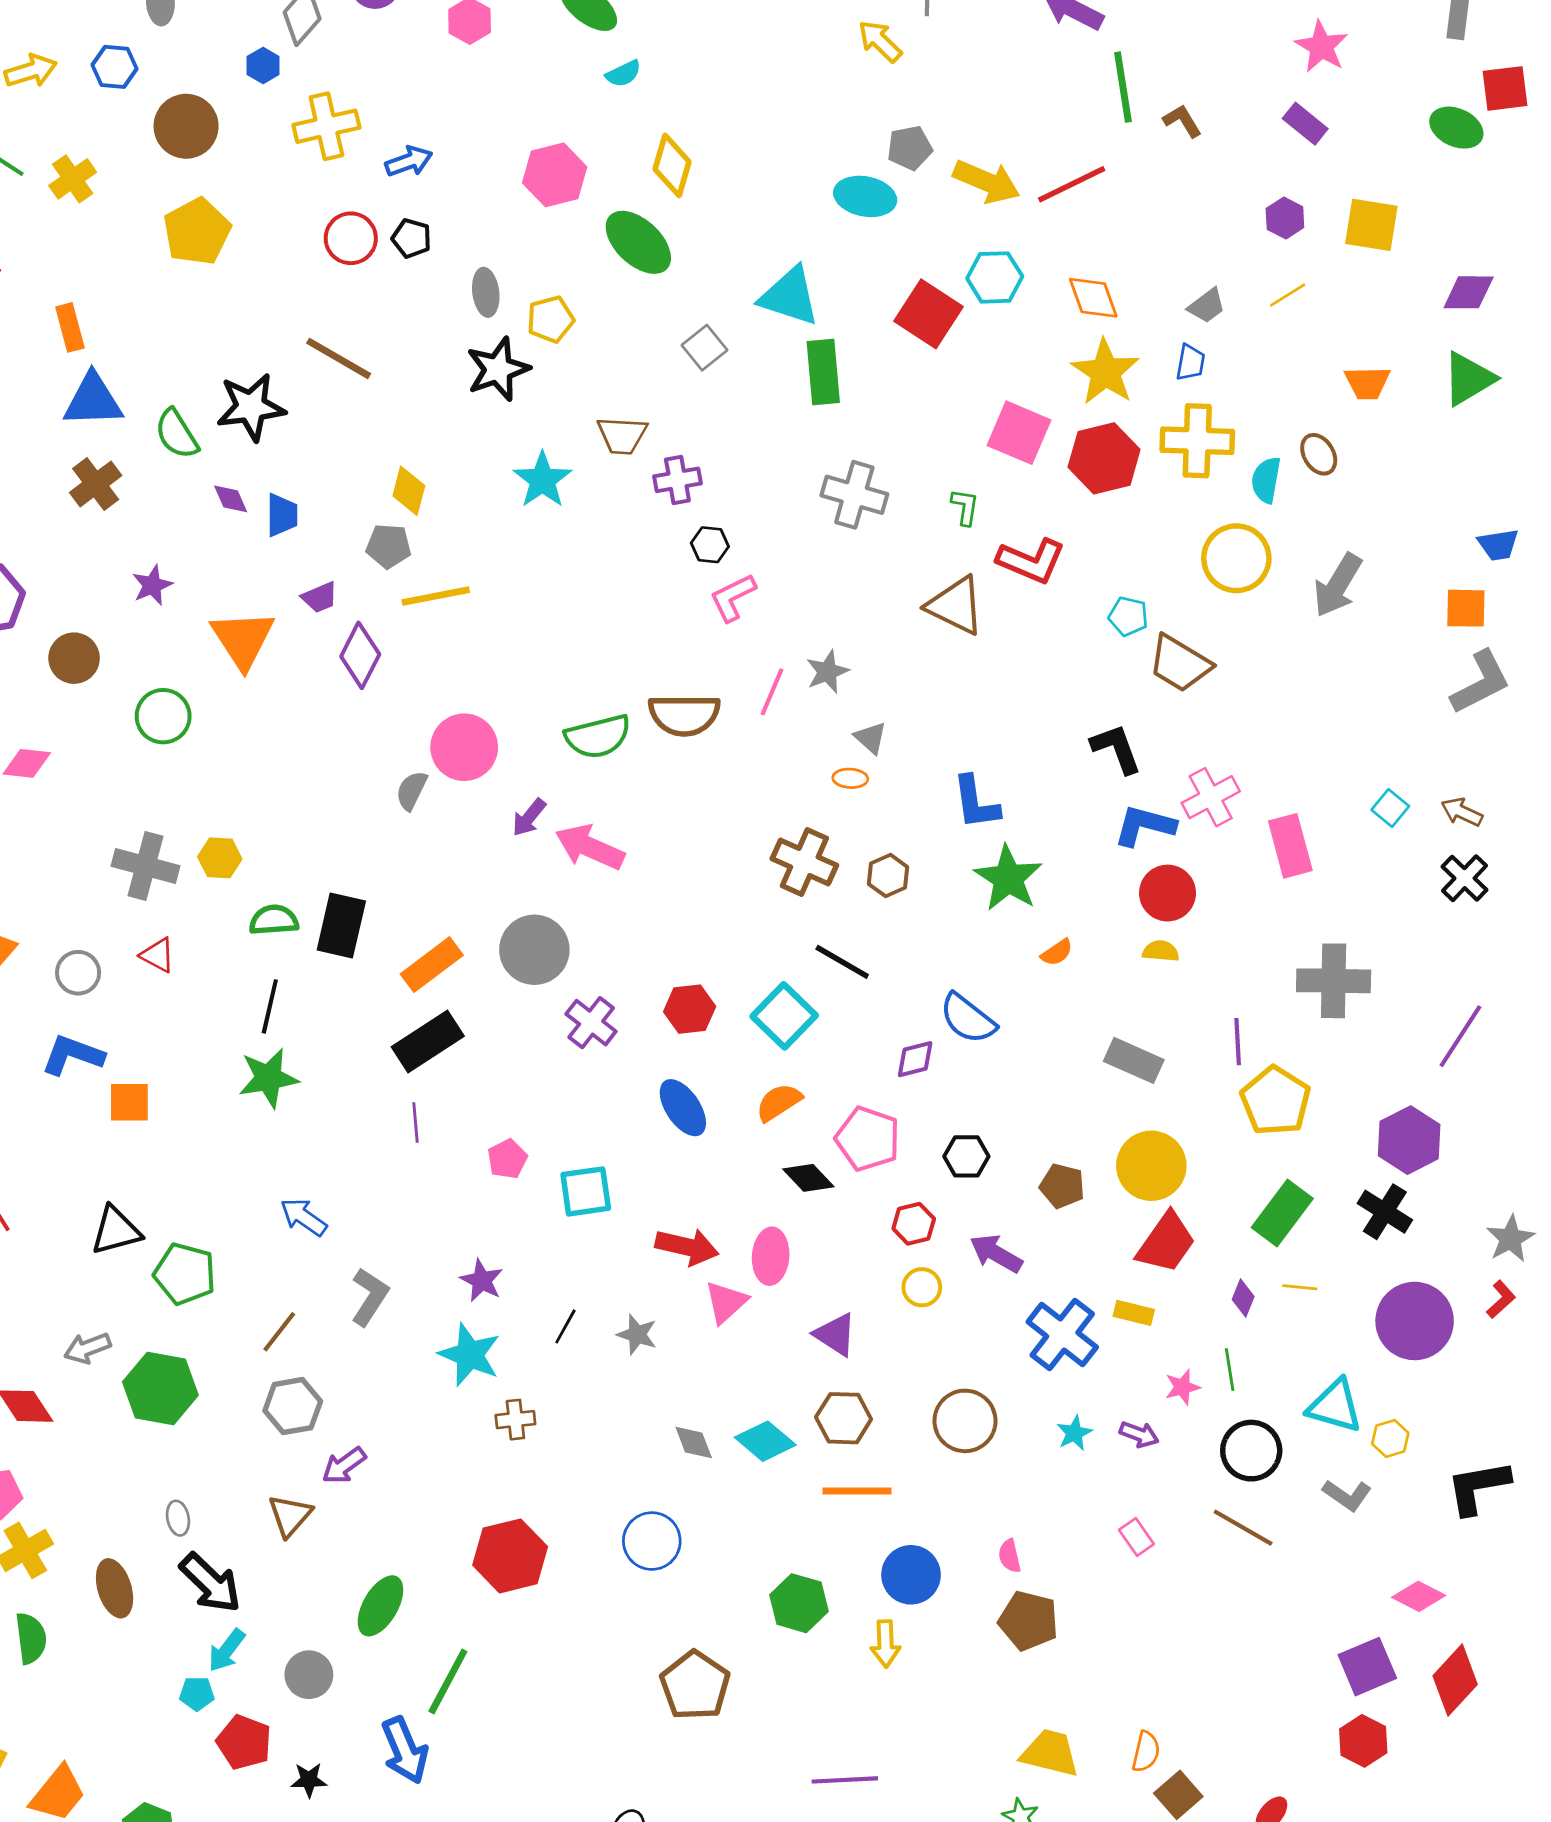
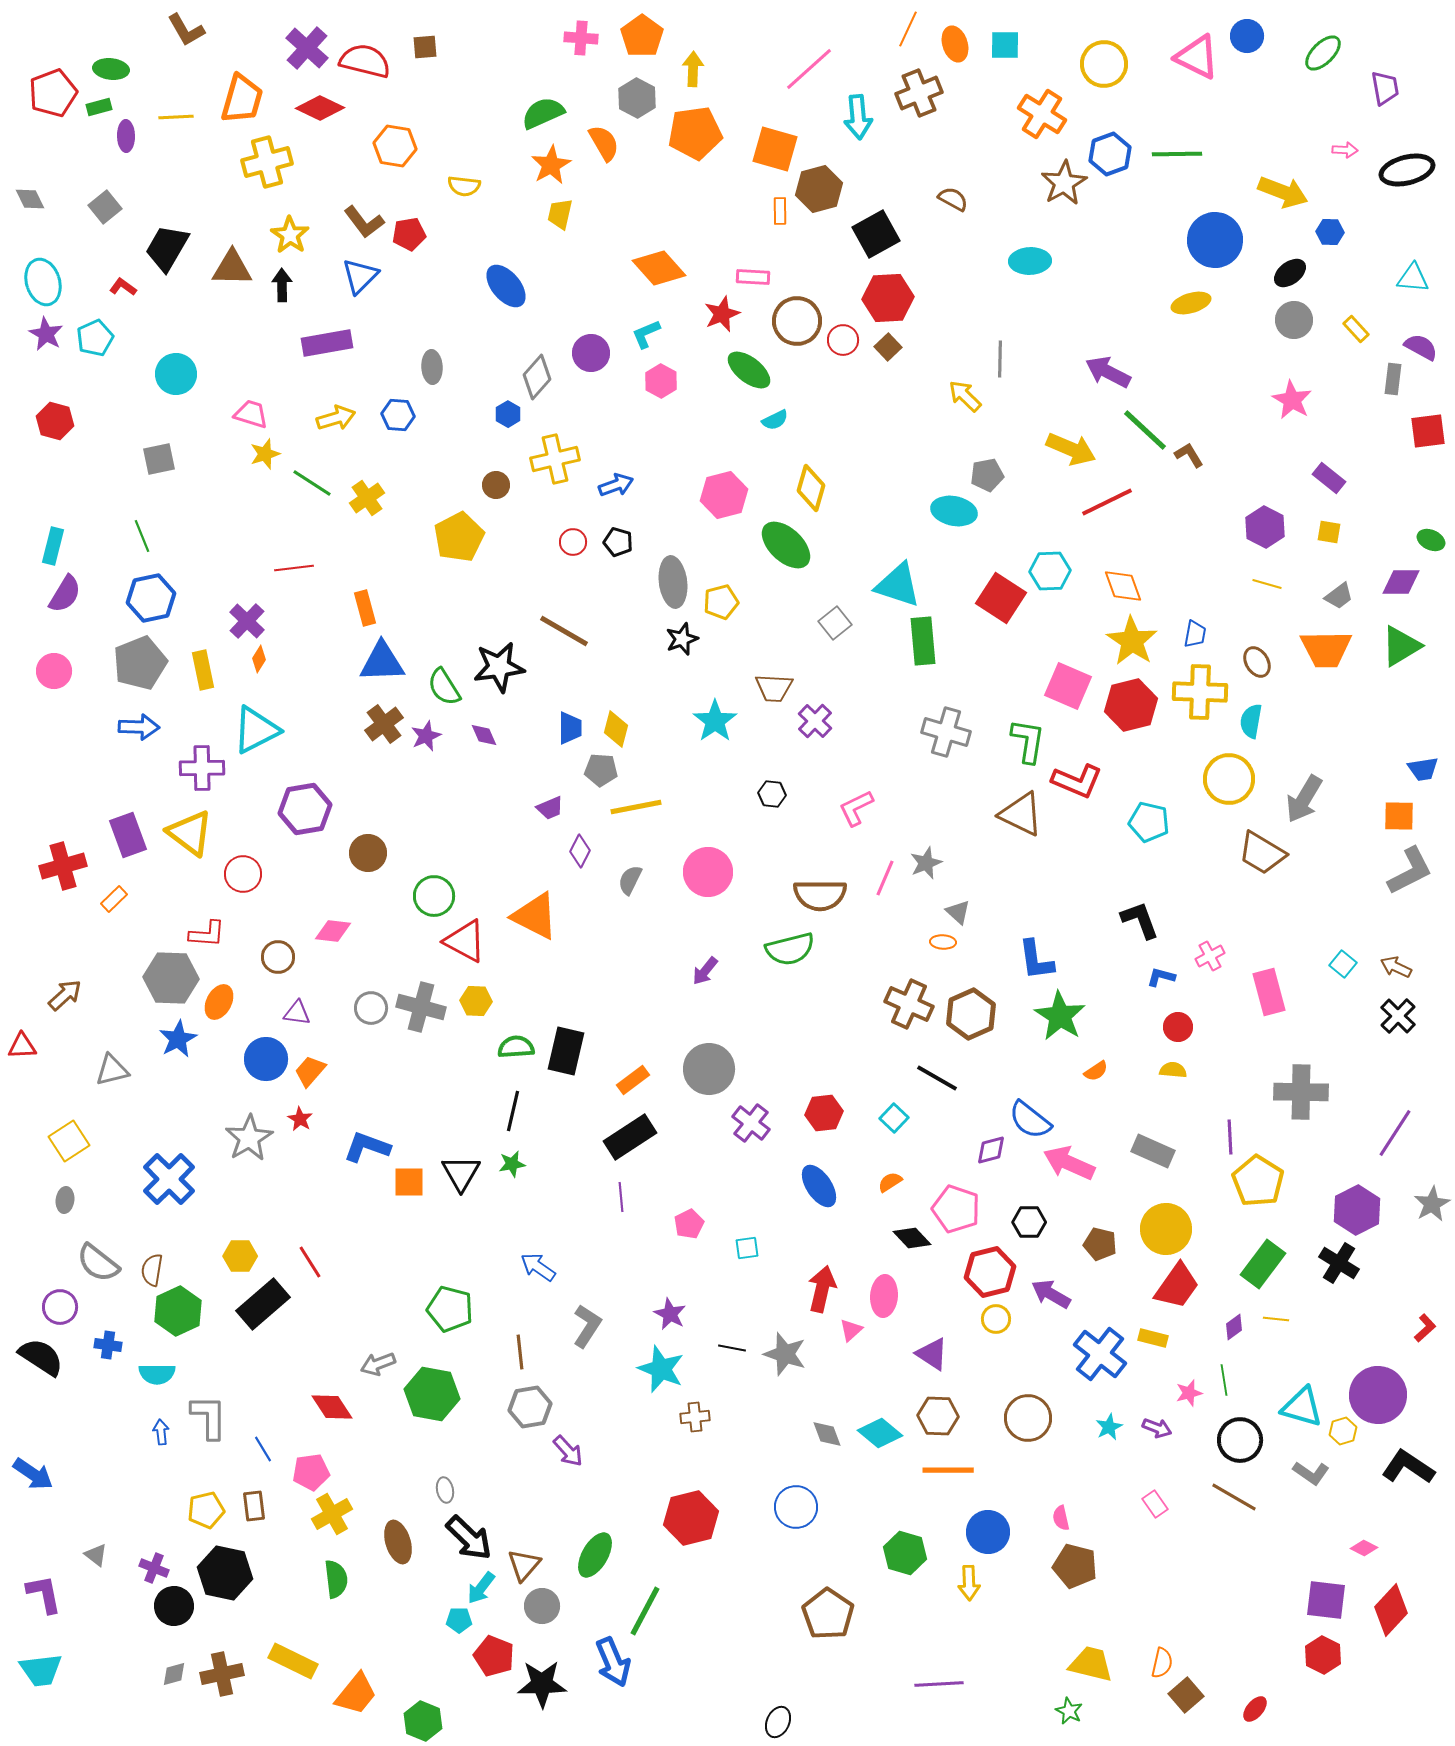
green line: (1123, 87) -> (1145, 430), turned -38
purple rectangle: (1305, 124) -> (1329, 478), moved
brown circle: (186, 126) -> (496, 485), moved, size x0.6
green ellipse: (1456, 128) -> (1431, 540), moved, size x0.7
yellow arrow: (987, 182) -> (1071, 449), moved
purple hexagon: (1285, 218) -> (1265, 527), size x1.4
yellow square: (1371, 225) -> (1329, 532), size x0.6
red circle: (351, 238) -> (573, 542), size x0.7
gray ellipse: (486, 292) -> (673, 582), size x1.4
yellow line: (1288, 295) -> (1267, 584), turned 48
gray trapezoid: (1207, 306) -> (1339, 596), moved
black star: (498, 369) -> (682, 639), size x0.7
orange trapezoid: (1367, 383) -> (1326, 649), size x1.5
brown ellipse: (1319, 454) -> (1257, 662), moved
purple cross: (677, 480) -> (815, 721), turned -36
green L-shape: (965, 507) -> (1028, 741), size x1.6
blue trapezoid: (282, 515) -> (570, 728), moved
black hexagon: (710, 545) -> (772, 794), moved
purple star: (152, 585) -> (426, 736), moved
cyan pentagon: (1128, 616) -> (1149, 822), size x1.4
orange triangle: (243, 639) -> (535, 916), moved, turned -30
purple diamond: (360, 655) -> (580, 851), size x0.7
brown trapezoid: (1180, 664) -> (1262, 853), moved
green semicircle: (598, 736) -> (790, 949), moved
pink circle: (464, 747) -> (708, 872), moved
gray semicircle: (412, 790) -> (630, 880), moved
pink cross: (1211, 797) -> (1210, 956), size x0.7
blue L-shape: (1145, 826) -> (1161, 977), size x0.6
pink arrow: (590, 847) -> (1069, 1163), moved
brown hexagon: (888, 875) -> (971, 1014), size x1.6
red circle: (1168, 893) -> (1178, 1027), size x0.7
red triangle: (158, 955) -> (465, 941), moved, size x1.6
orange rectangle: (432, 965) -> (633, 1080), size x0.7
gray circle: (78, 973) -> (371, 1008), moved
cyan square: (784, 1016) -> (894, 1118), size x0.6
green star: (268, 1078) -> (512, 1164), size x0.6
orange semicircle: (779, 1102) -> (890, 1182), size x0.7
cyan square: (586, 1191) -> (747, 1248), size x0.6
red hexagon: (914, 1224) -> (990, 1272), size x1.6
black triangle: (116, 1231) -> (461, 1173), moved, turned -45
gray star: (1510, 1239) -> (1432, 1204), moved
red arrow: (687, 1247) -> (822, 1289), turned -90
purple diamond: (1243, 1298) -> (1234, 1327), turned 32
pink triangle: (726, 1302) -> (851, 1330), size x0.7
purple circle: (1415, 1321) -> (1378, 1395), moved
black line: (565, 1326) -> (732, 1348), turned 72
brown line: (279, 1332) -> (520, 1352), turned -44
gray star: (637, 1334) -> (785, 1354), size x1.4
purple arrow: (344, 1465) -> (568, 1451), turned -96
black L-shape: (1478, 1487) -> (1408, 1467), turned 44
brown triangle: (290, 1515) -> (524, 1565), moved
pink diamond: (1419, 1596) -> (1364, 1548), size x0.7
purple square: (1367, 1667) -> (1326, 1600), turned 30
black star: (309, 1780) -> (542, 1684), size x1.8

